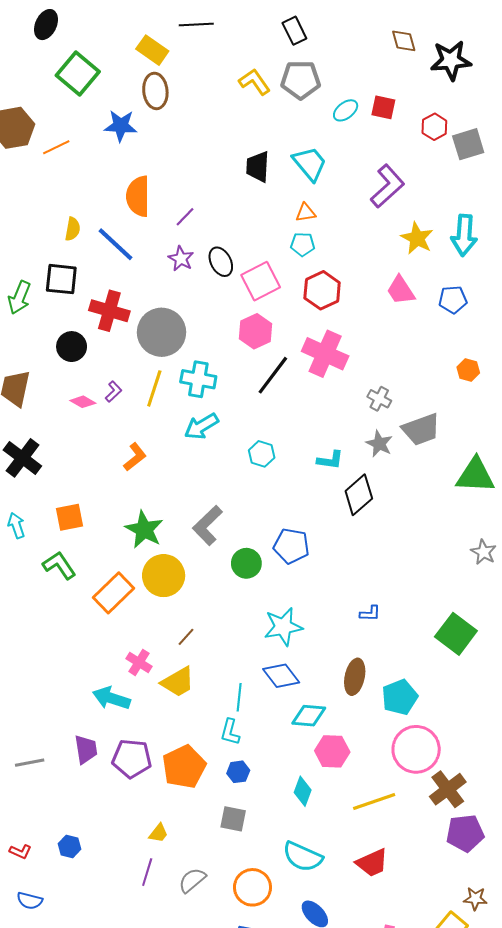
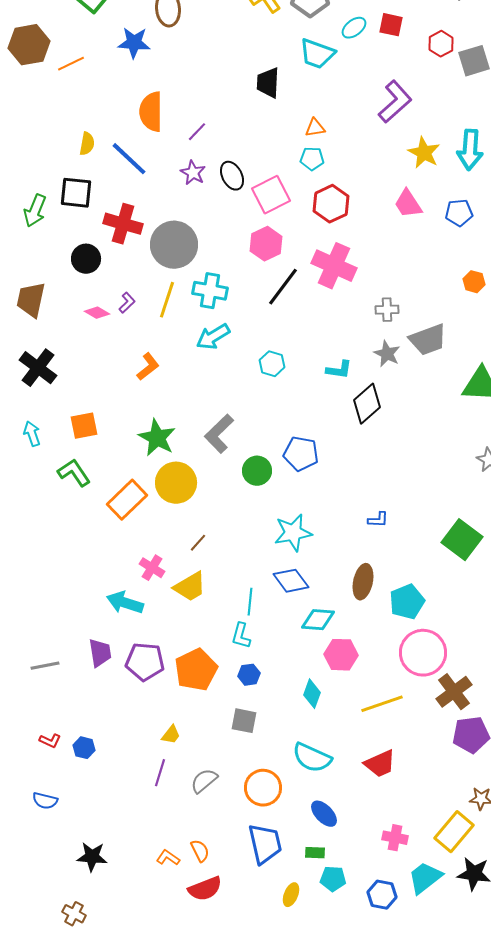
cyan trapezoid: (310, 164) -> (317, 54), moved, turned 150
gray cross: (379, 399) -> (387, 310), turned -30
red L-shape: (20, 852) -> (50, 741), moved

